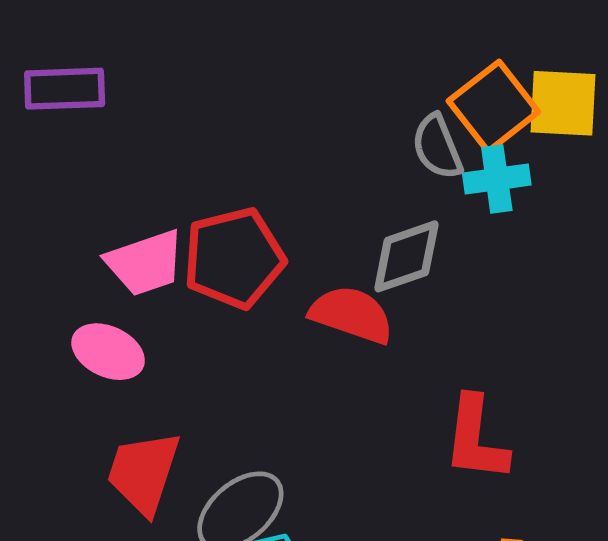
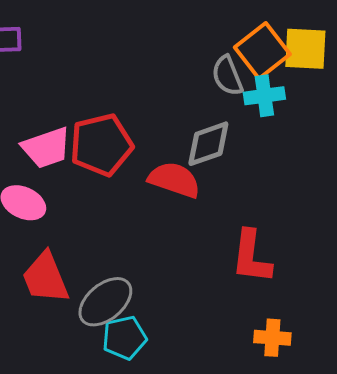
red trapezoid: (144, 473) -> (45, 278), turned -40

